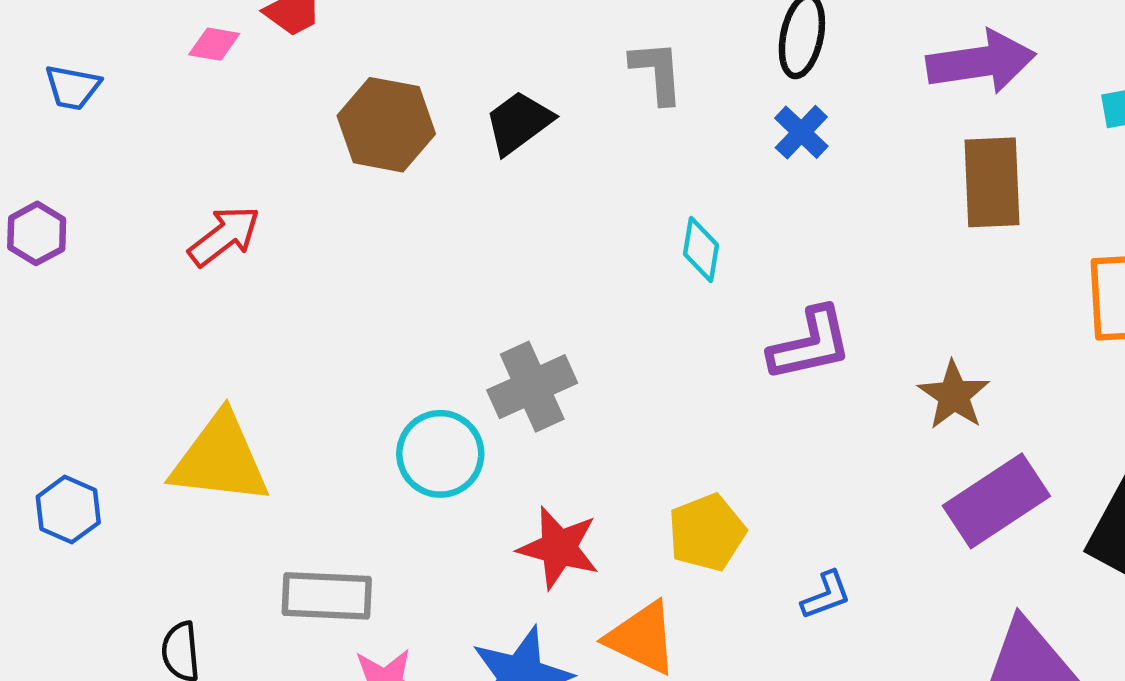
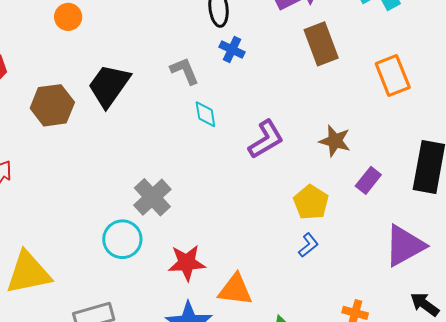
gray L-shape: (657, 72) -> (185, 71), moved
black trapezoid: (519, 122) -> (109, 86), size x1.4
purple rectangle: (996, 501) -> (368, 180), size x0.6
yellow pentagon: (707, 533) -> (311, 202), moved

